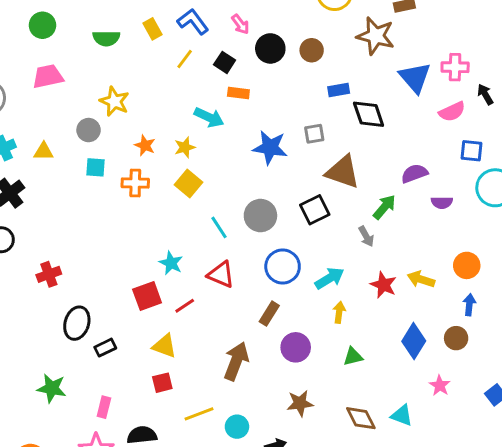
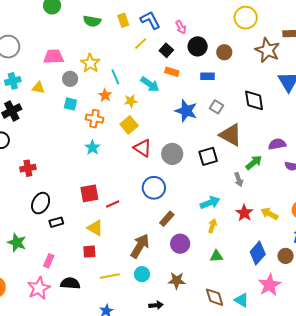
pink trapezoid: (48, 76) -> (54, 57), moved
blue rectangle: (339, 90) -> (208, 76), moved
gray square: (314, 134) -> (217, 107), turned 32
cyan line: (219, 227) -> (115, 77), moved
cyan star: (171, 263) -> (92, 147), moved
blue circle: (283, 266) -> (154, 188), moved
red triangle: (221, 274) -> (143, 148), moved
pink star: (440, 386) -> (270, 285), size x1.6
cyan circle: (237, 427) -> (142, 274), moved

